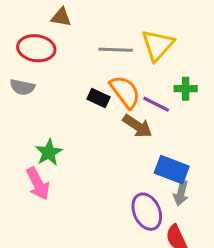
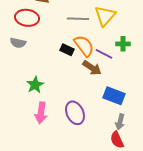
pink arrow: (38, 184) -> (41, 113), moved, turned 35
gray arrow: (181, 193) -> (120, 122), moved
purple ellipse: (147, 212) -> (75, 113), moved

